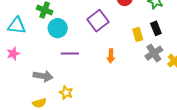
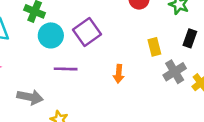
purple square: (98, 21) -> (87, 32), moved
black rectangle: (156, 28) -> (190, 38), moved, turned 40

